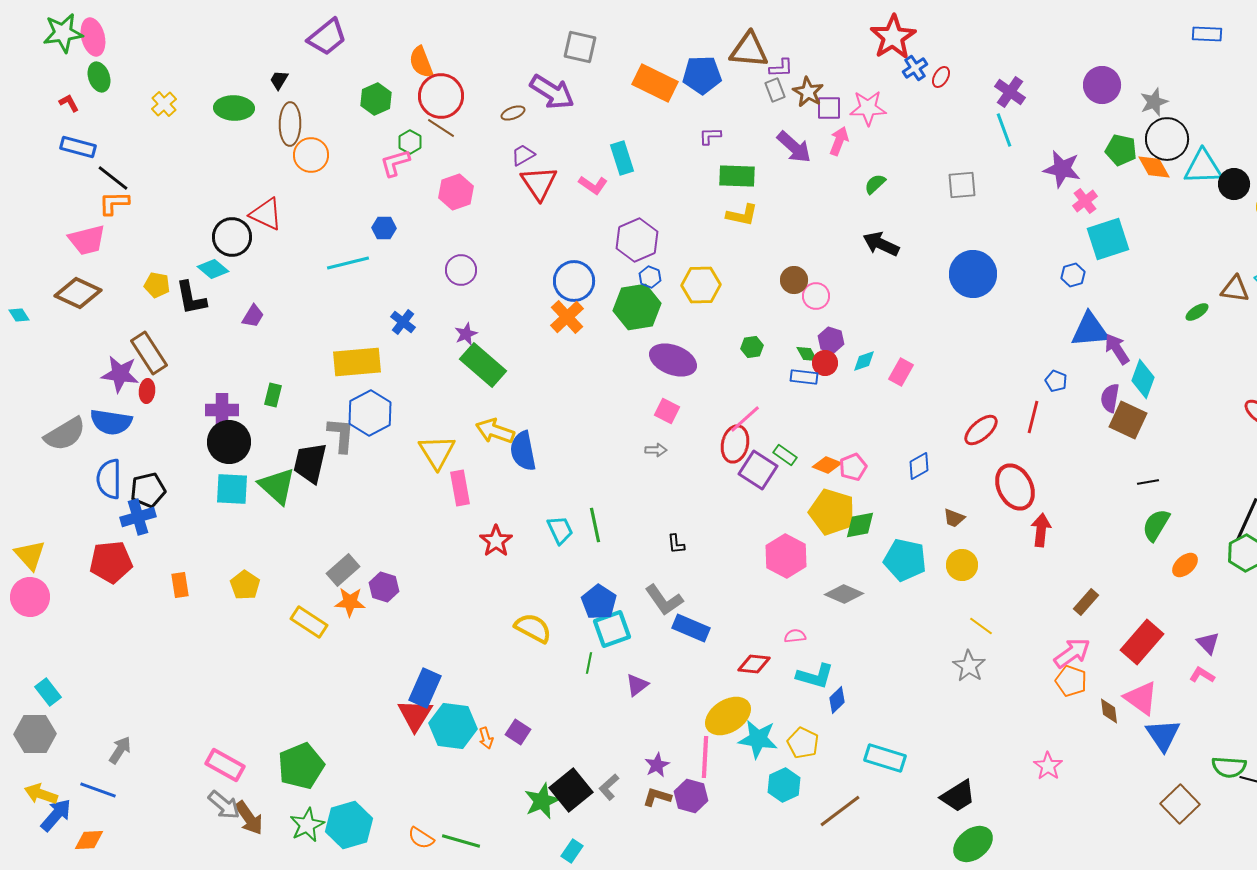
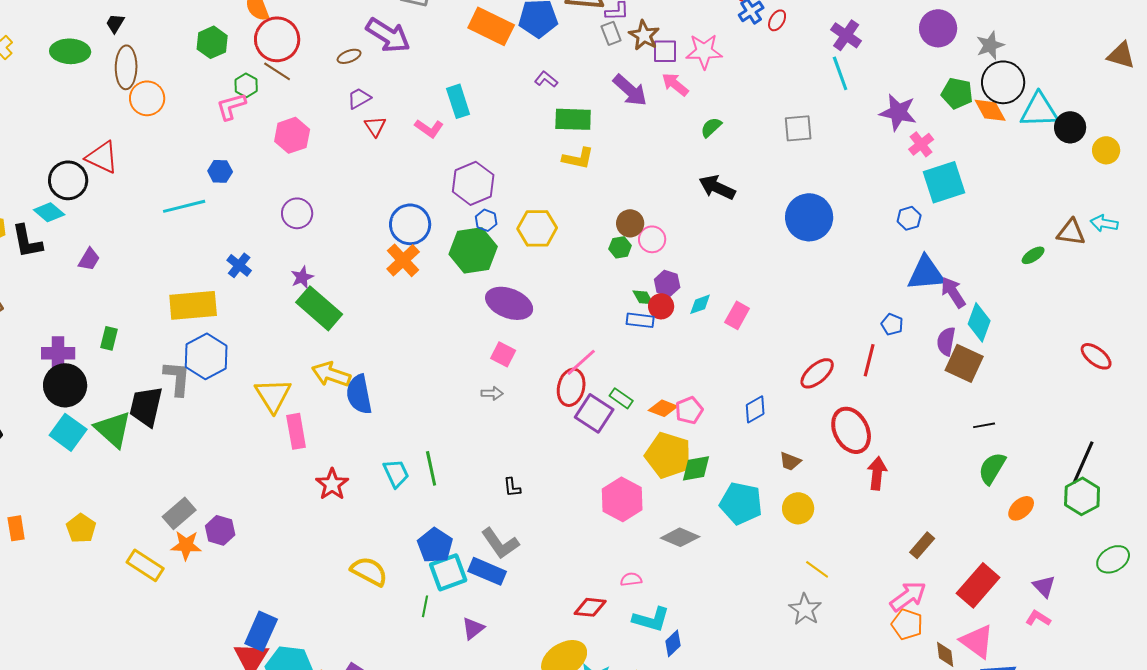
purple L-shape: (710, 136) -> (546, 79), turned 40
pink arrow: (839, 141) -> (675, 84), turned -72
red triangle: (539, 183) -> (375, 126), size x0.6
green hexagon: (752, 347) -> (620, 247), moved
cyan square: (232, 489) -> (68, 432), turned 33
blue rectangle: (691, 628) -> (487, 571), moved

